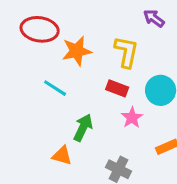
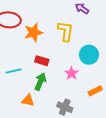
cyan line: (55, 88) -> (14, 71), moved, turned -42
red rectangle: (117, 88) -> (42, 61), moved

